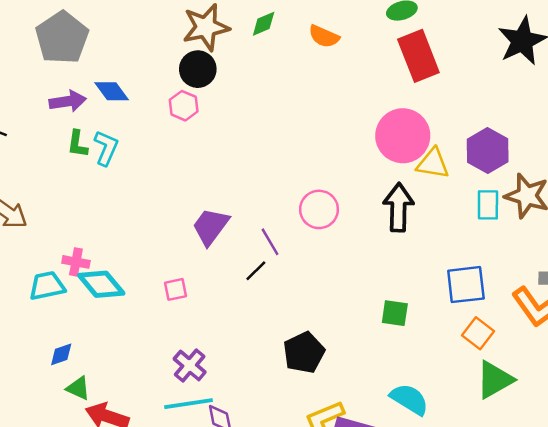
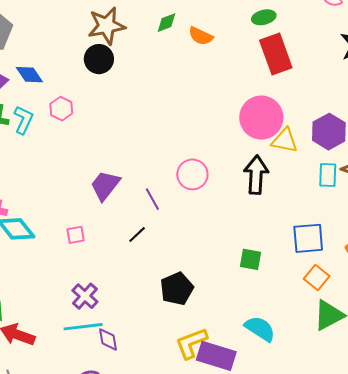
green diamond: (264, 24) -> (167, 23), moved
pink hexagon: (184, 106) -> (61, 109), moved
black line: (256, 271) -> (137, 235), moved

